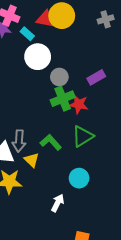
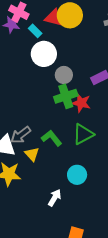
gray arrow: (19, 141) -> (21, 135), turned 45

